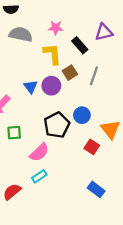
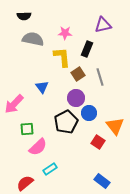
purple triangle: (104, 32) -> (103, 25), moved
black rectangle: (80, 45) -> (87, 49), turned 63
gray line: (94, 76) -> (100, 77), turned -36
purple circle: (51, 86) -> (76, 98), moved
pink semicircle: (39, 152) -> (38, 147), moved

